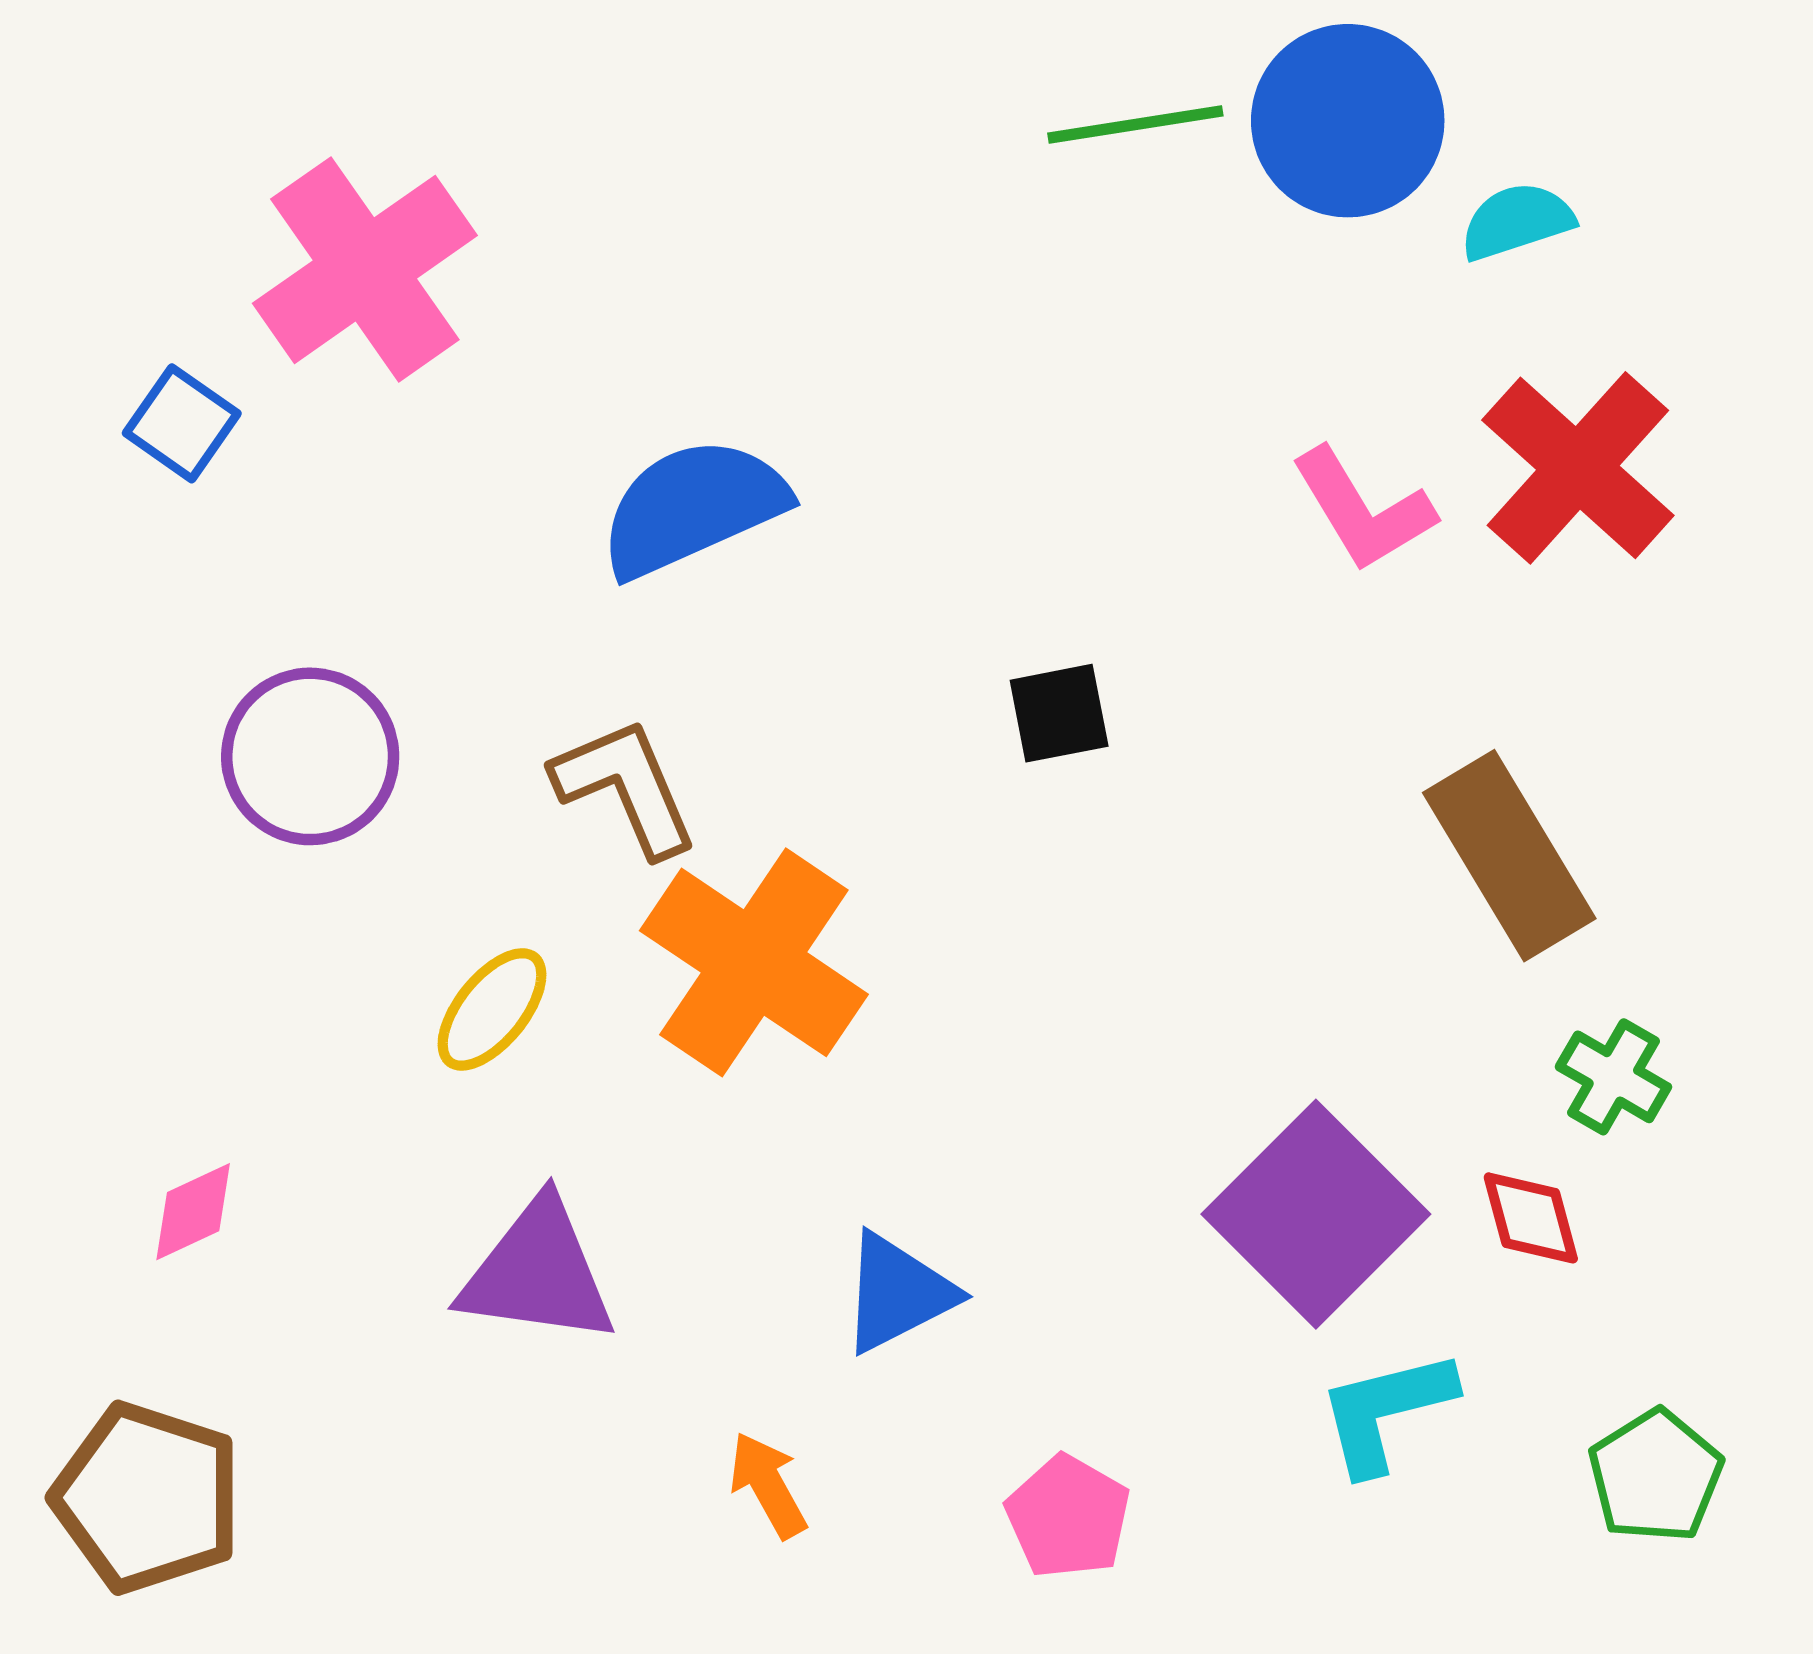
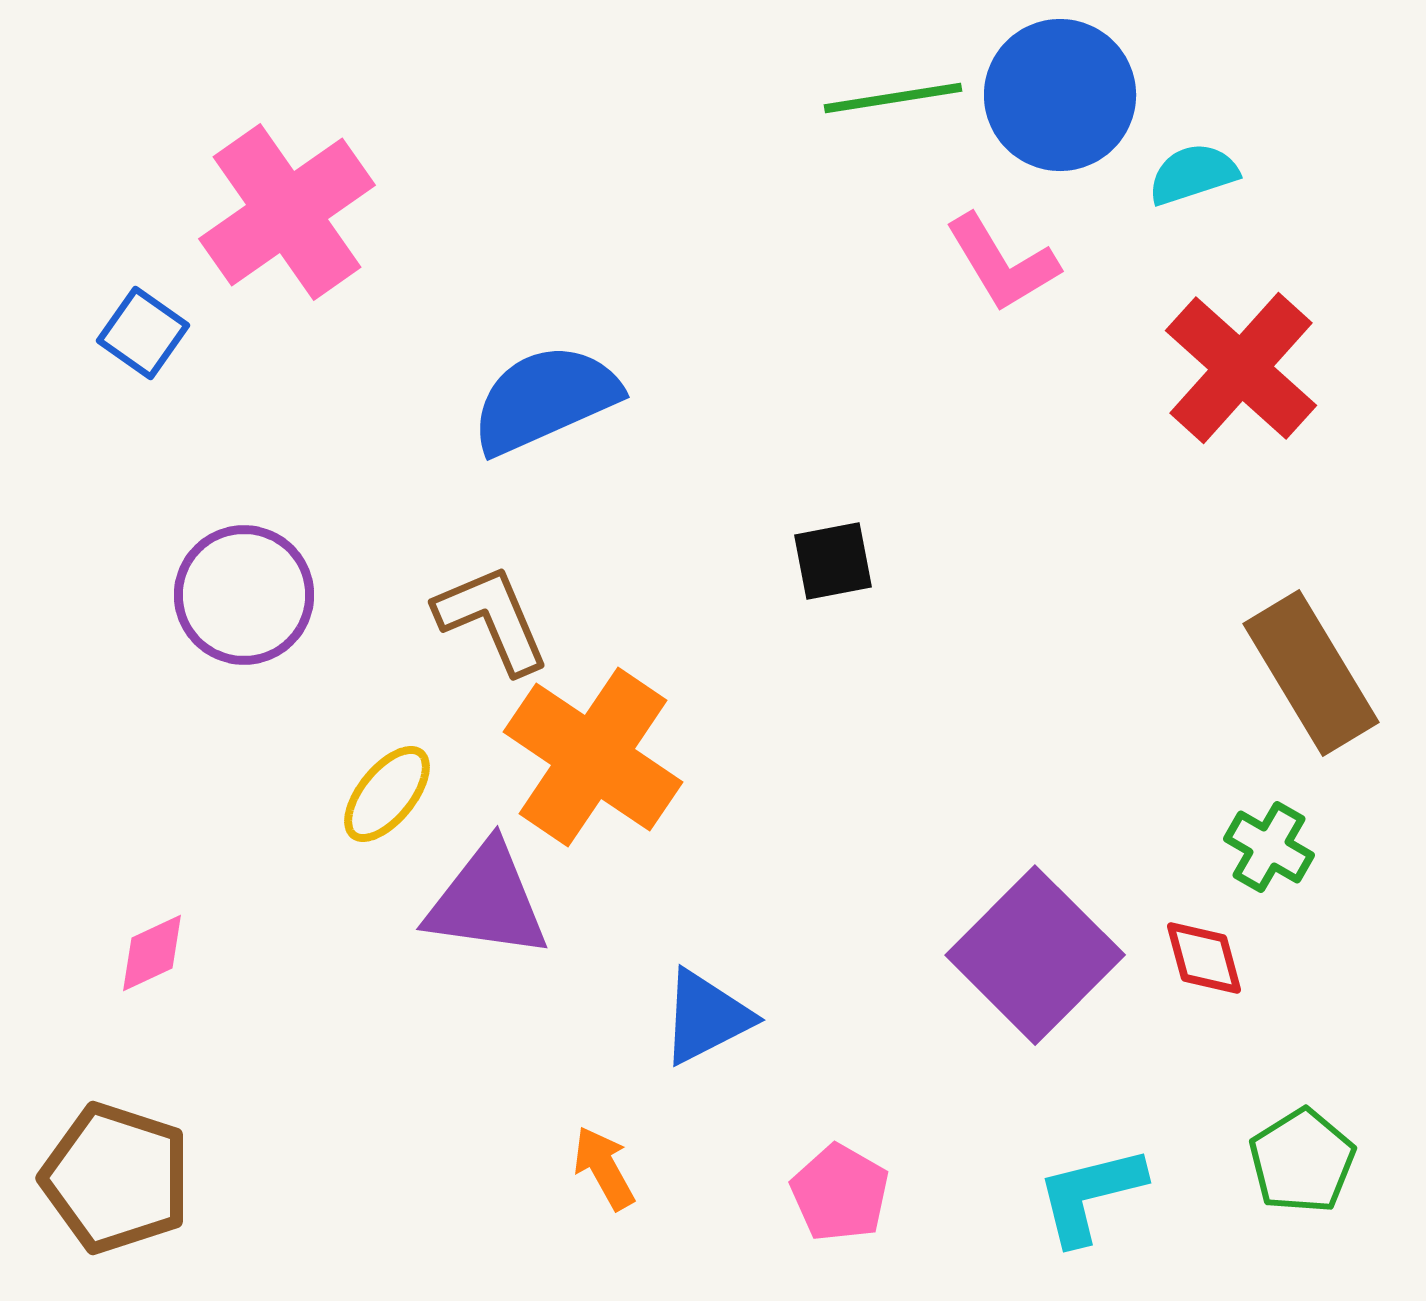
pink L-shape: (1363, 510) -> (1002, 263), moved
brown rectangle: (1509, 856) -> (1311, 673), moved
purple triangle: (538, 1273) -> (487, 901), moved
cyan L-shape: (1386, 1411) -> (1090, 1195), moved

